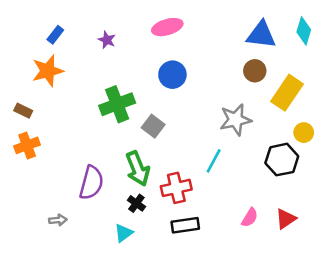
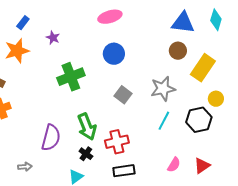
purple star: (107, 40) -> (53, 38), moved
gray square: (153, 126) -> (123, 95), moved
cyan line: (214, 161) -> (164, 121), moved

